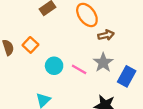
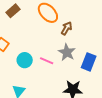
brown arrow: (106, 35) -> (67, 28), turned -40

